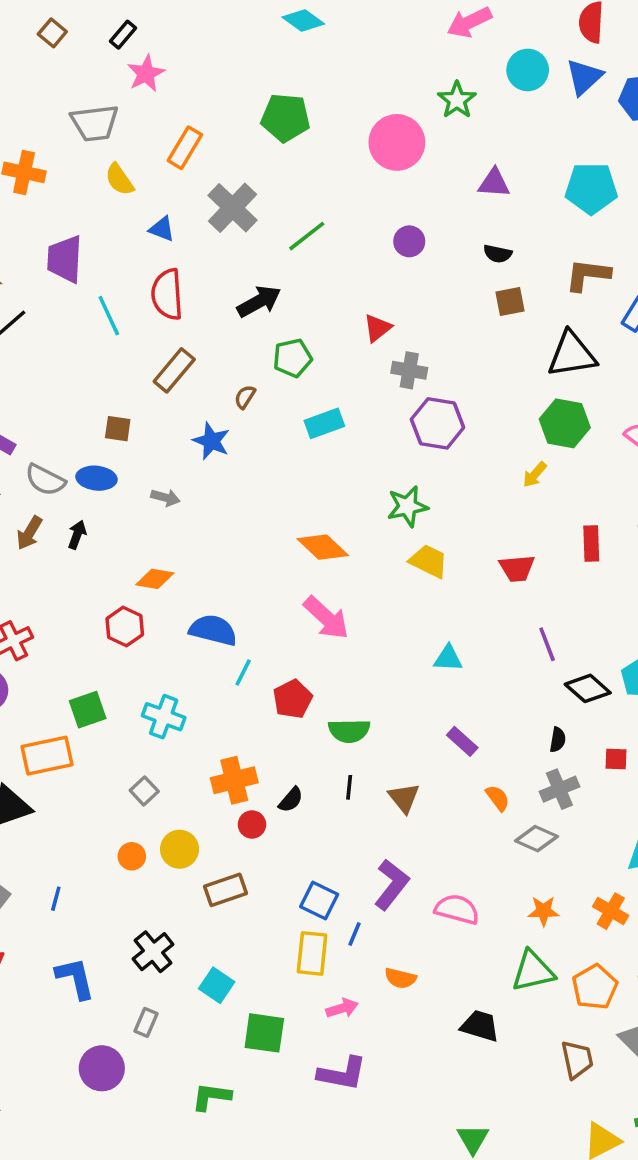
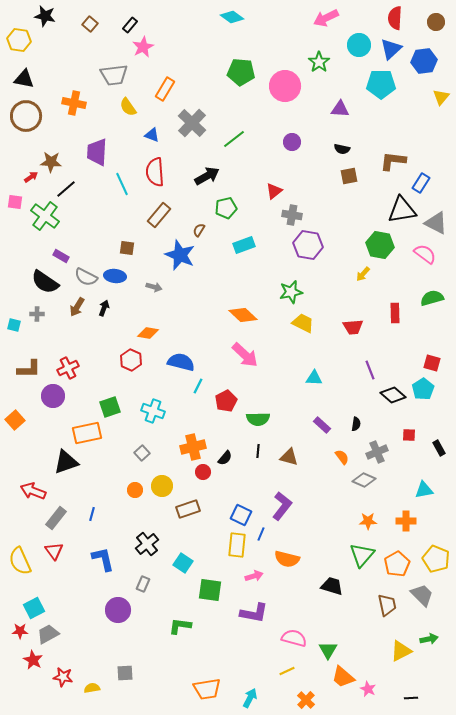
green pentagon: (286, 118) -> (241, 72), moved
cyan pentagon: (591, 188) -> (381, 84), moved
black triangle: (572, 354) -> (402, 210), moved
blue star: (211, 441) -> (180, 255), size x1.4
black semicircle: (558, 740) -> (356, 424), moved
brown triangle: (404, 798) -> (289, 457), turned -36
pink semicircle: (457, 909) -> (294, 638), moved
orange cross: (611, 911) -> (406, 521), turned -30
green triangle: (533, 971) -> (362, 555), turned -36
orange semicircle: (400, 978) -> (287, 559), size x1.4

